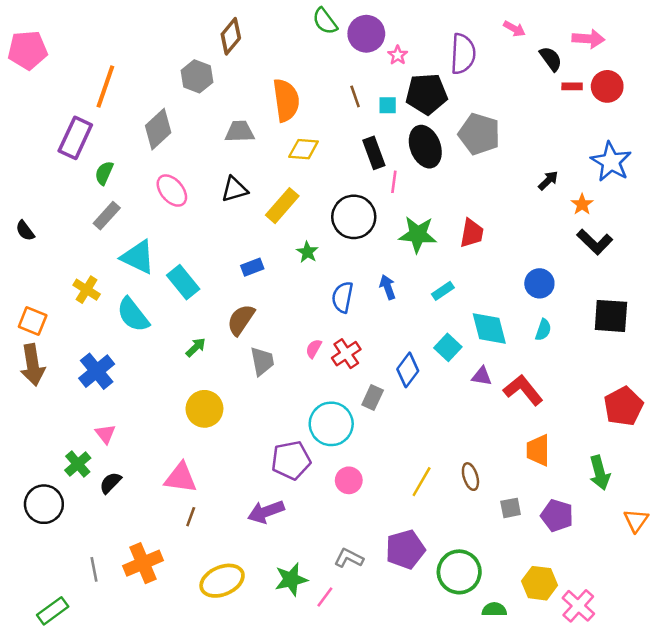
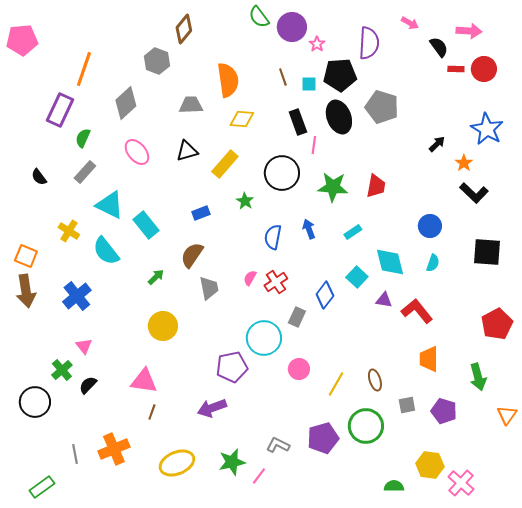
black semicircle: (25, 231) -> (39, 177), moved
pink circle: (349, 480) -> (299, 369), moved
green circle: (459, 572) -> (366, 426), moved

